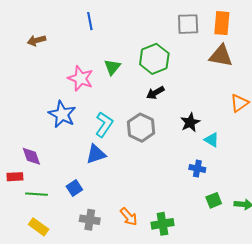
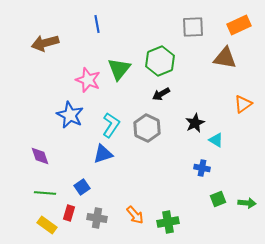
orange rectangle: (222, 23) -> (239, 25), moved, turned 60
brown arrow: (36, 40) -> (45, 43), size x1.5
green triangle: (112, 67) -> (119, 69), size x1.4
red rectangle: (15, 177) -> (69, 213), moved, turned -70

